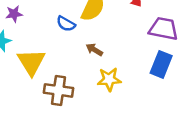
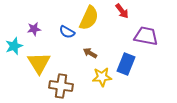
purple star: (14, 14) -> (34, 29), moved
blue rectangle: (161, 64) -> (126, 64), moved

